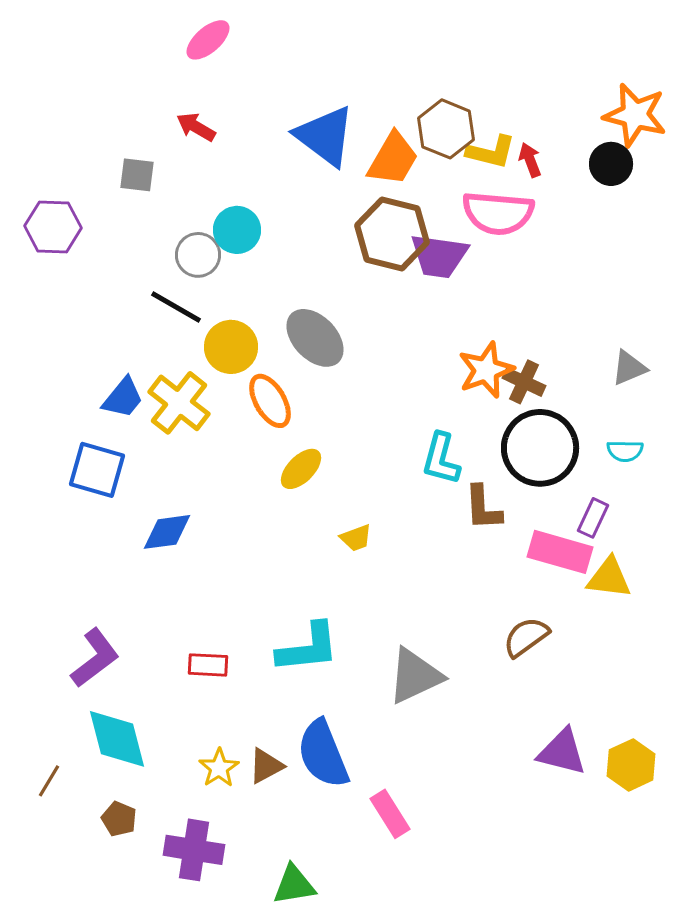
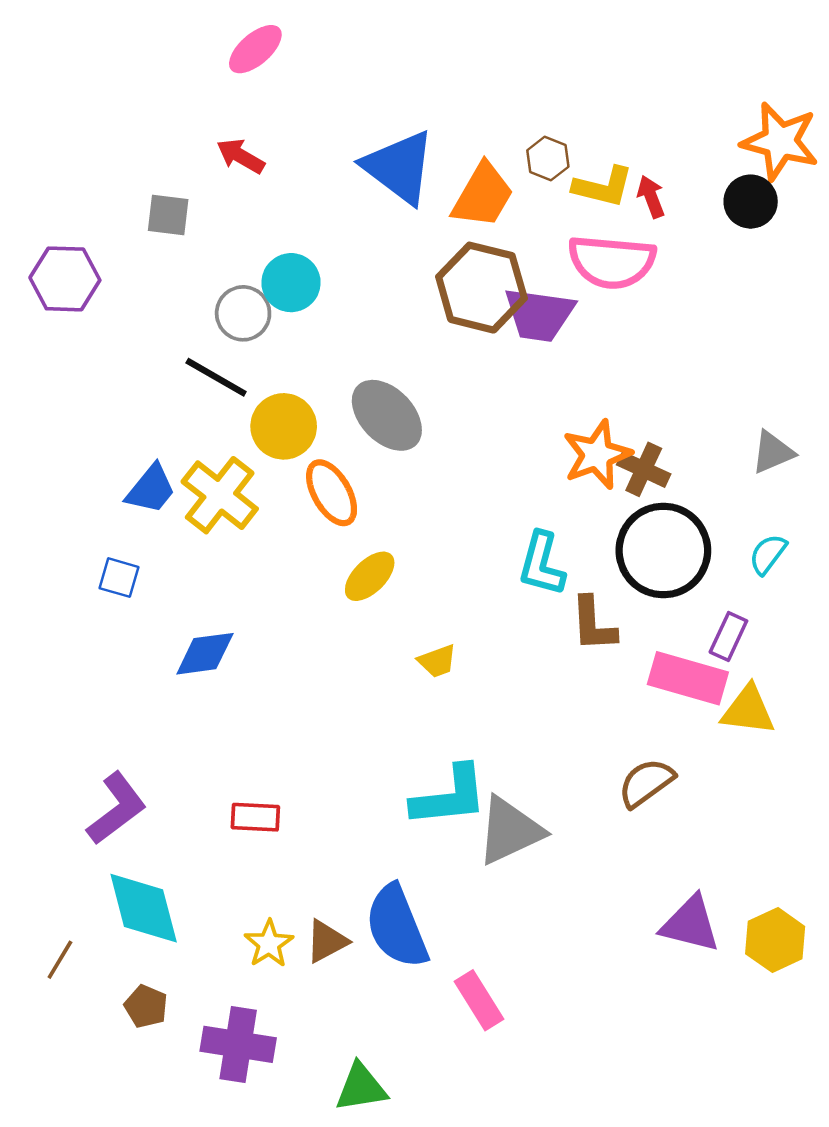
brown hexagon: (446, 129) -> (548, 159), size x0.6
cyan semicircle: (625, 451) -> (768, 554), turned 126
blue square: (97, 470) -> (119, 578), size x0.6
cyan L-shape: (308, 648) -> (450, 796), moved

